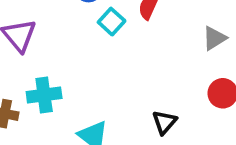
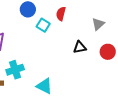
black triangle: (164, 122) -> (80, 47), moved, turned 48

